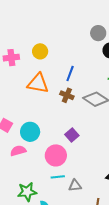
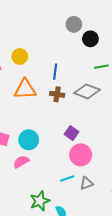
pink circle: (56, 155) -> (81, 155), moved

